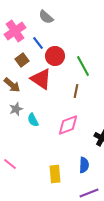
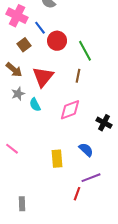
pink cross: (15, 31) -> (17, 16), turned -30
red triangle: (41, 79) -> (43, 77), moved, turned 35
blue semicircle: (84, 165) -> (86, 150), turned -49

